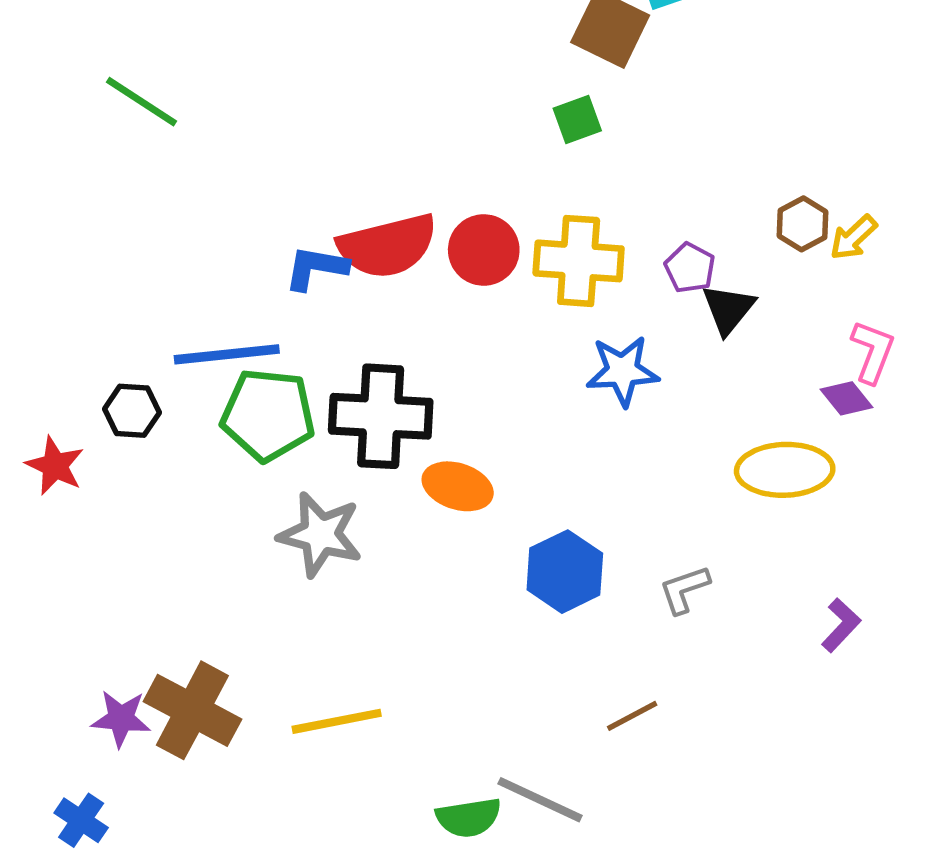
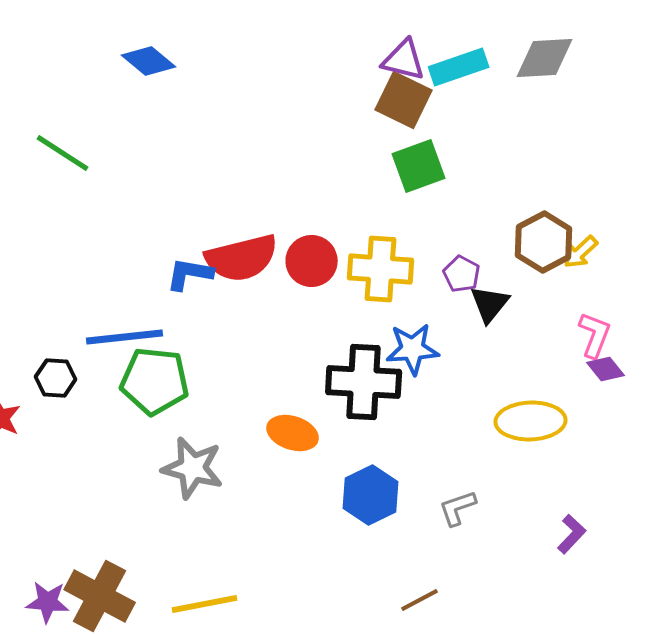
green square: (577, 119) -> (419, 166), moved, size x1.5
brown hexagon: (803, 224) -> (544, 242), size x1.5
purple diamond: (847, 398) -> (606, 369), moved
black cross: (381, 416) -> (364, 382), moved

